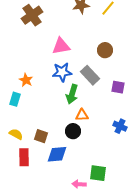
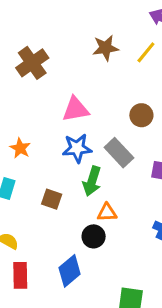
orange star: (26, 80) -> (20, 148), moved
brown square: (41, 136) -> (52, 199), moved
blue diamond: (57, 154) -> (70, 271), turned -35

